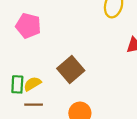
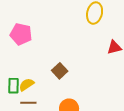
brown square: (71, 69) -> (60, 71), size x0.7

